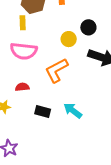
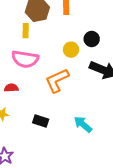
red semicircle: (22, 87) -> (11, 88), moved
cyan arrow: (73, 110) -> (83, 124), moved

